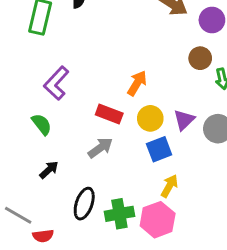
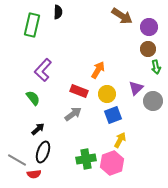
brown circle: (200, 58) -> (148, 49), moved
purple triangle: (184, 120) -> (136, 88), moved
black ellipse: (84, 204) -> (43, 152), moved

